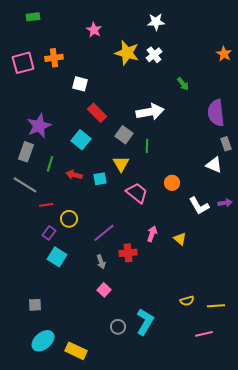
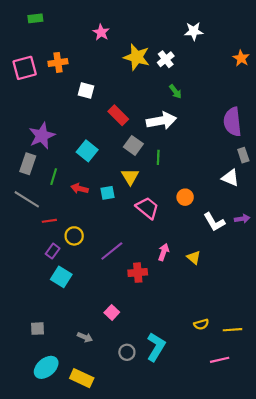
white star: (156, 22) -> (194, 31), moved
green arrow: (183, 84) -> (175, 92), moved
red rectangle: (97, 113) -> (118, 115), moved
gray arrow: (101, 262) -> (85, 337), moved, turned -48

